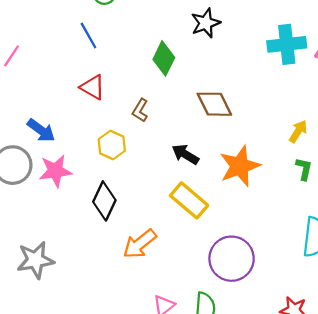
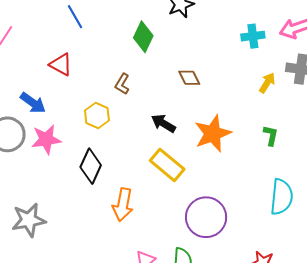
cyan cross: (287, 44) -> (253, 36), moved, size x0.7
red triangle: (93, 87) -> (61, 65), moved
brown diamond: (214, 104) -> (189, 78), size x0.7
yellow arrow: (298, 131) -> (267, 83), moved
orange arrow: (140, 244) -> (123, 205), turned -40

